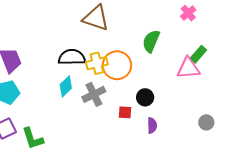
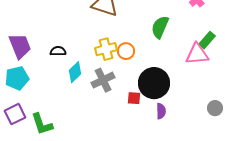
black semicircle: (72, 57) -> (58, 51), moved, size x0.6
orange circle: (117, 65) -> (126, 51), size x0.6
black circle: (145, 97) -> (154, 83), size x1.8

